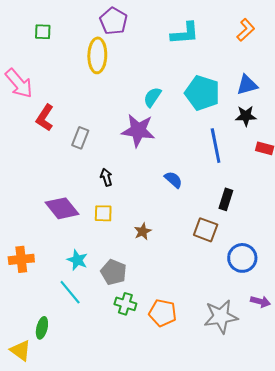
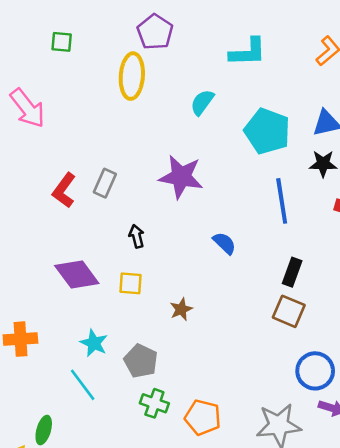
cyan semicircle: (152, 97) -> (202, 102), moved
red L-shape: (45, 118) -> (64, 190), moved
brown square: (206, 230) -> (289, 311), moved
blue circle: (242, 258) -> (315, 371), moved

